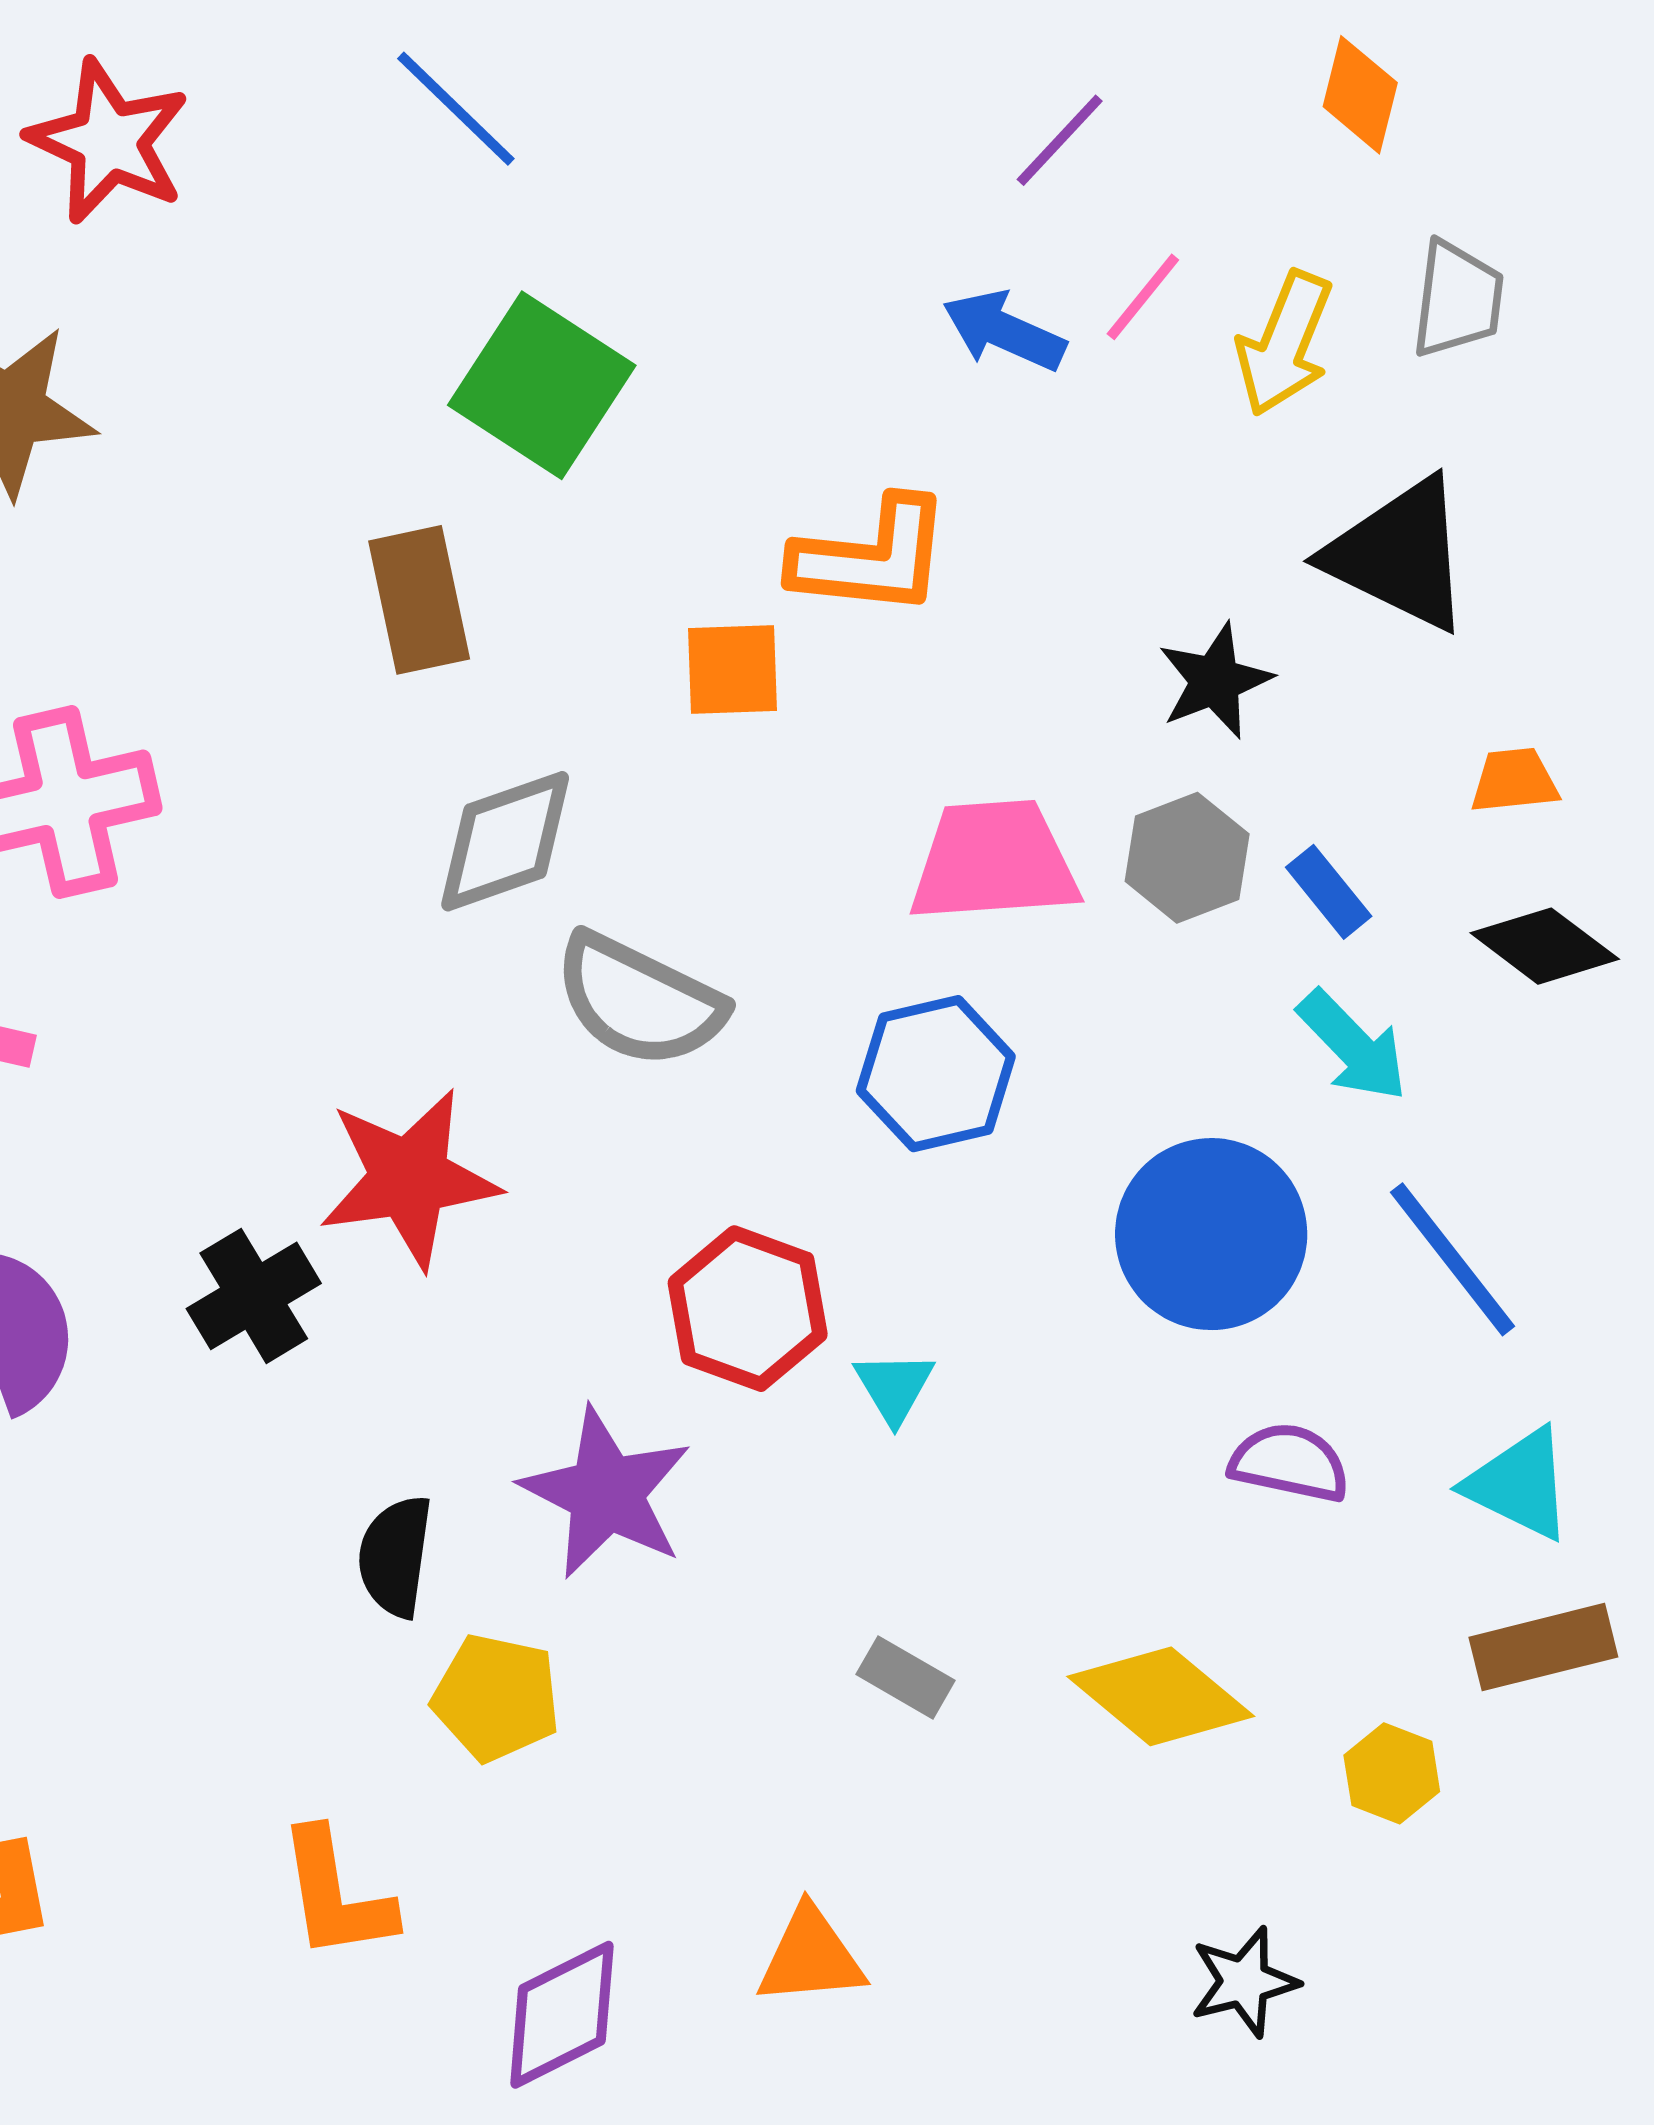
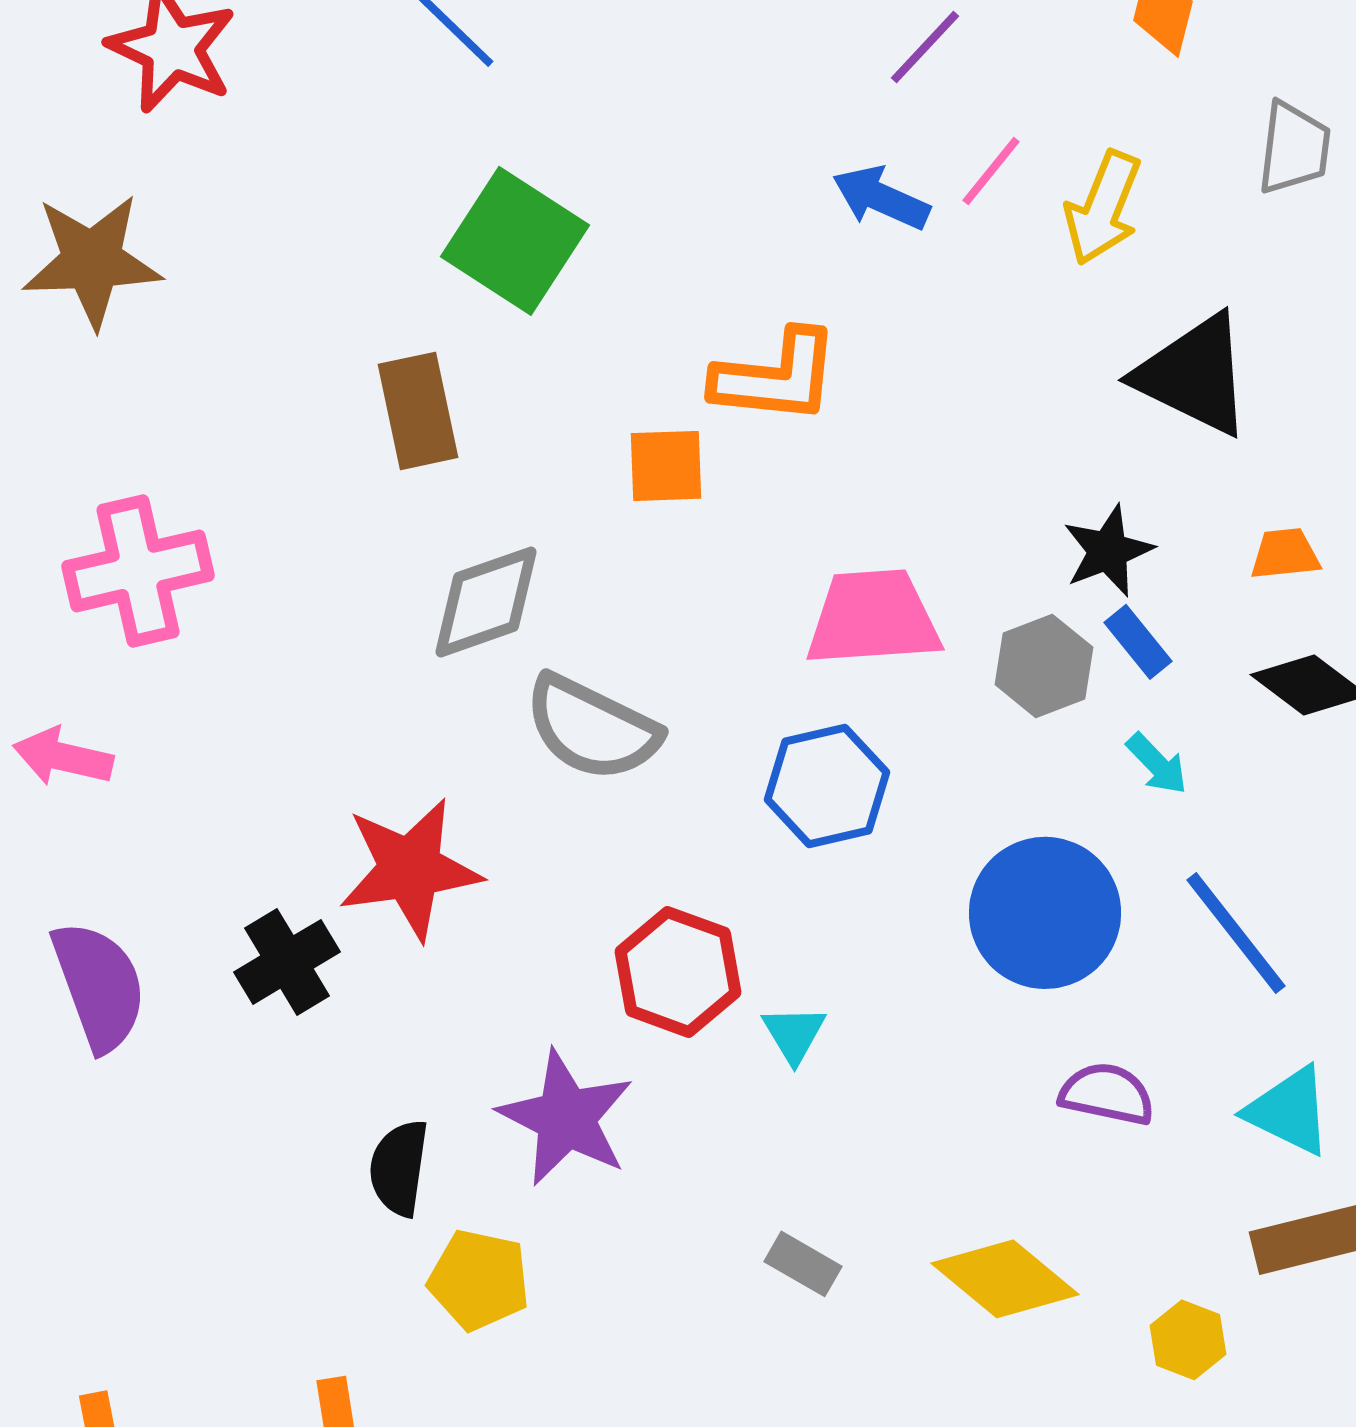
gray trapezoid: (1457, 299) -> (1294, 148), moved
black star: (1215, 681) -> (1108, 551), moved
gray hexagon: (1187, 858) -> (1044, 666), moved
cyan arrow: (1353, 1046) -> (1157, 764), size x0.7

